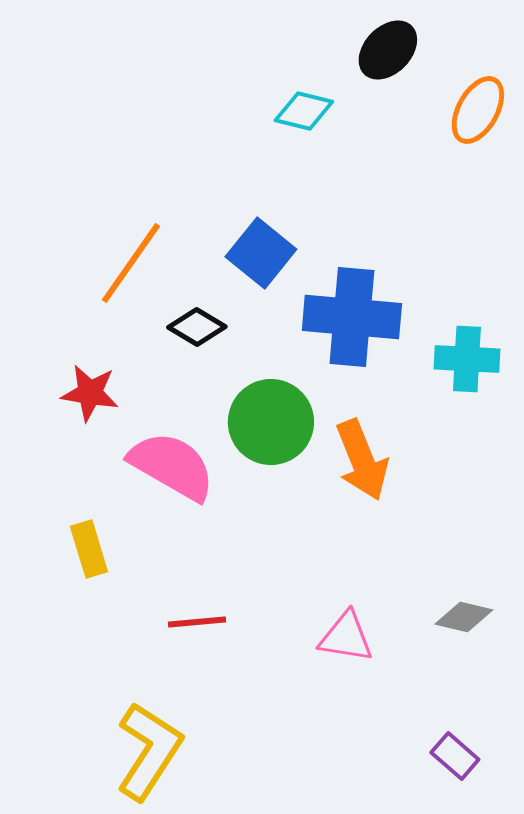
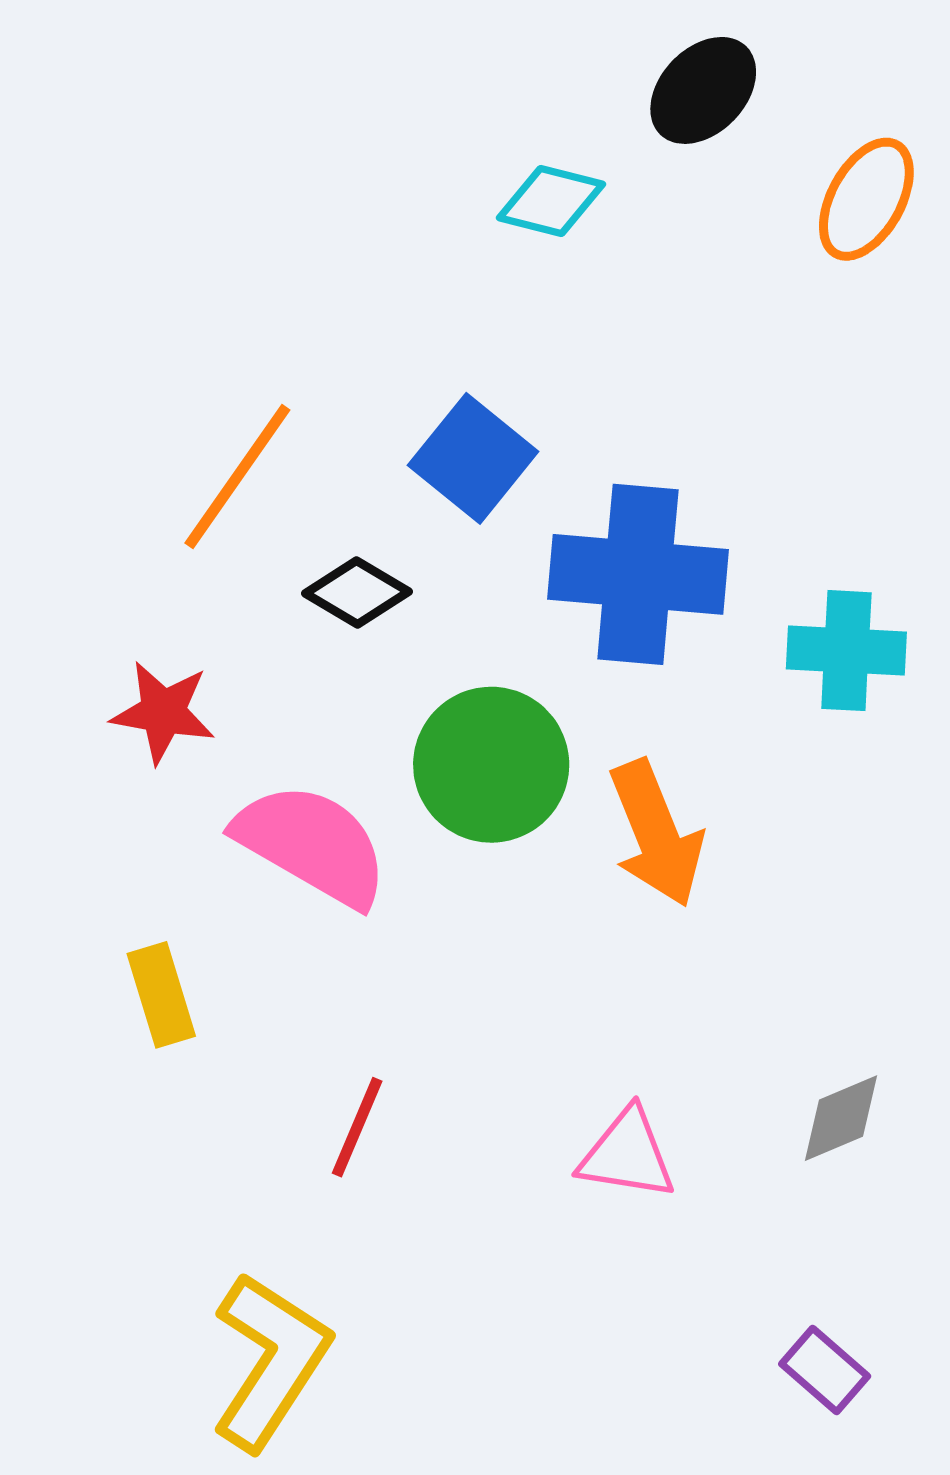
gray diamond: (464, 617) -> (841, 1118), turned -36
red line: (197, 622) -> (357, 1127), turned -62

